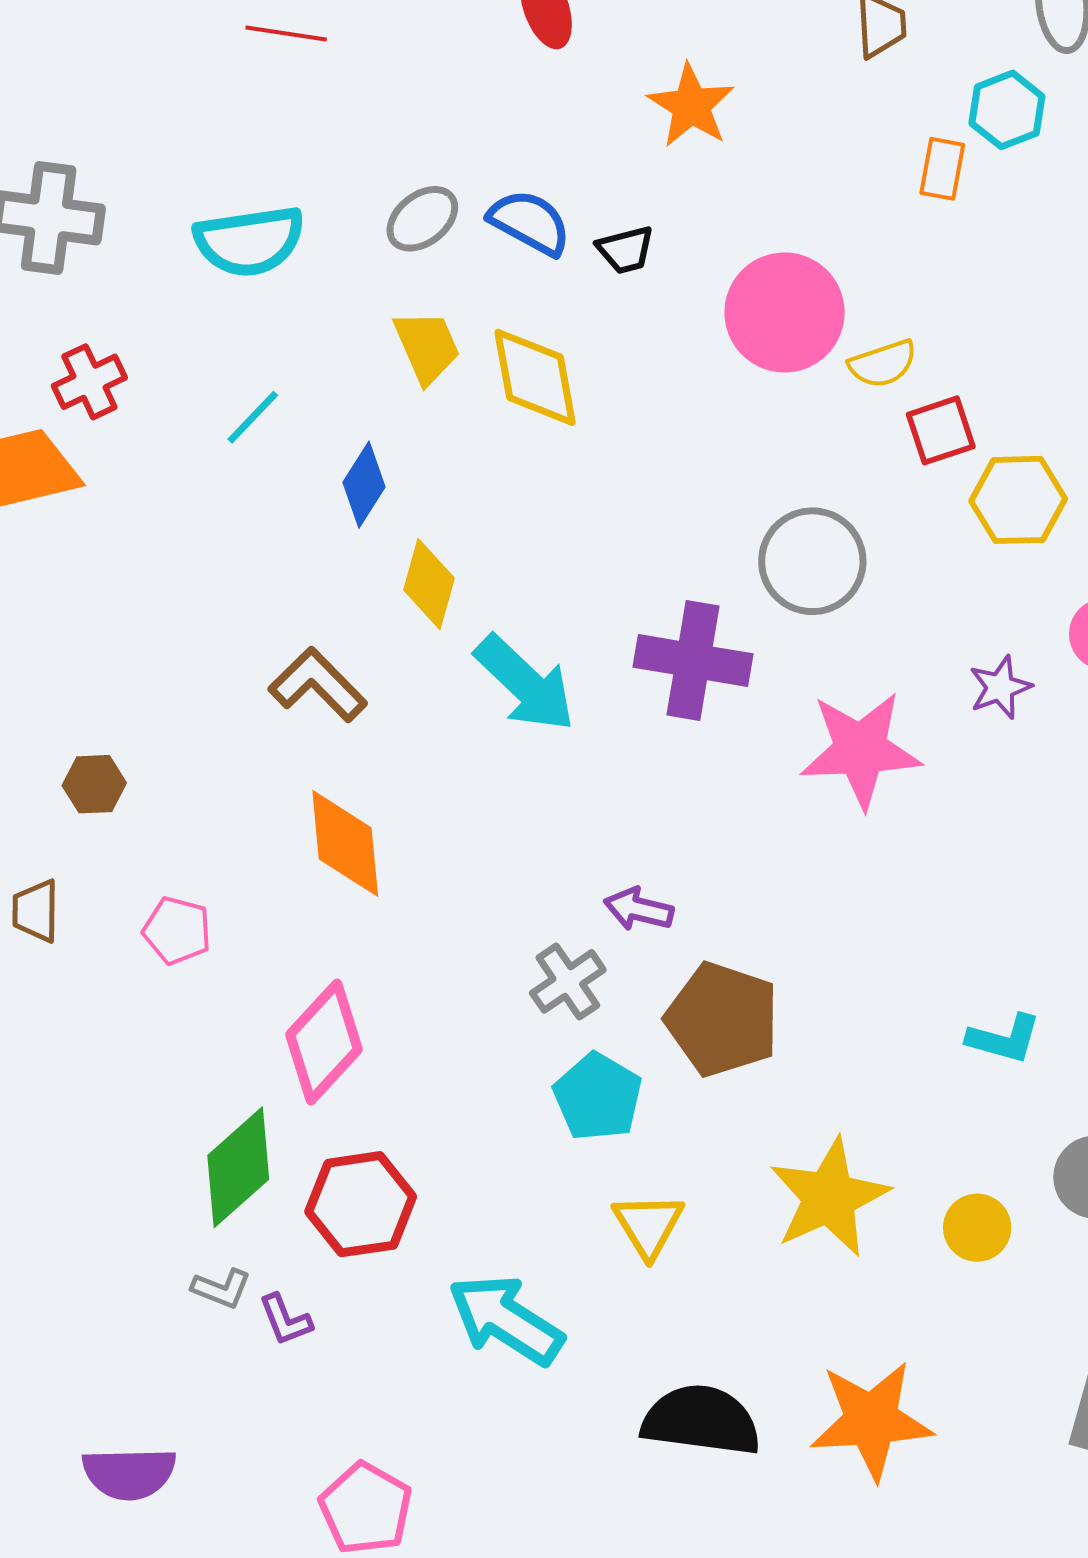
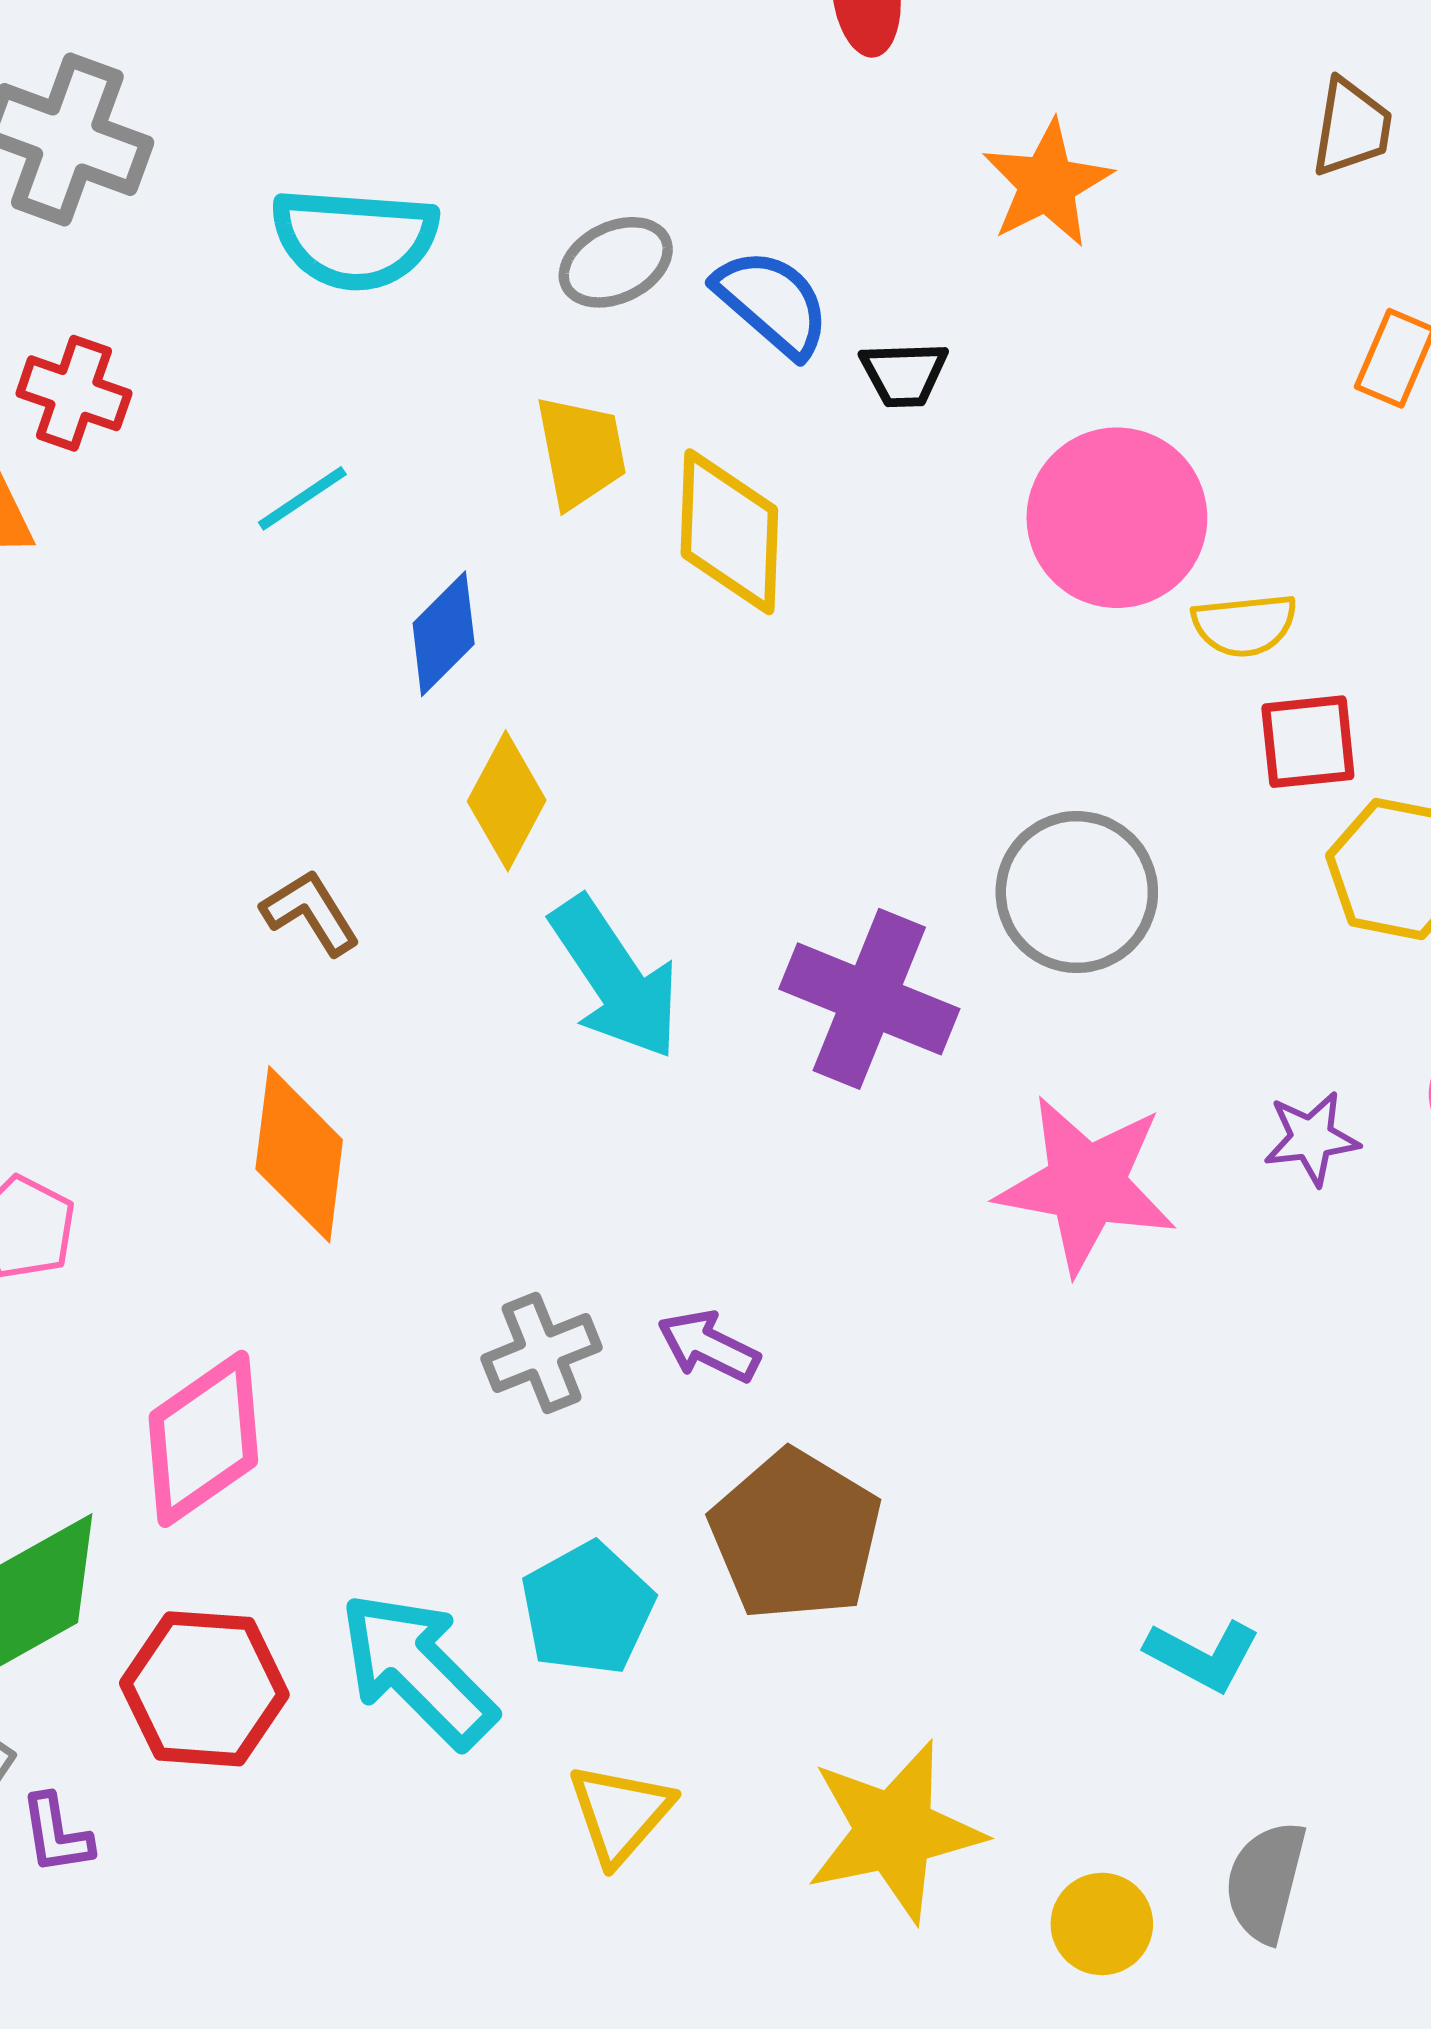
red cross: (89, 382) -> (74, 393), turned 32
brown L-shape: (318, 685) -> (311, 912), size x0.7
gray cross: (568, 981) -> (542, 1353), moved
cyan arrow: (506, 1320) -> (418, 1670), moved

